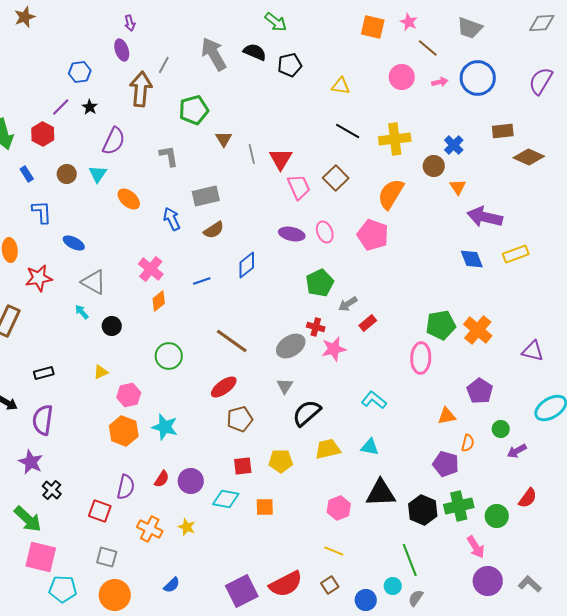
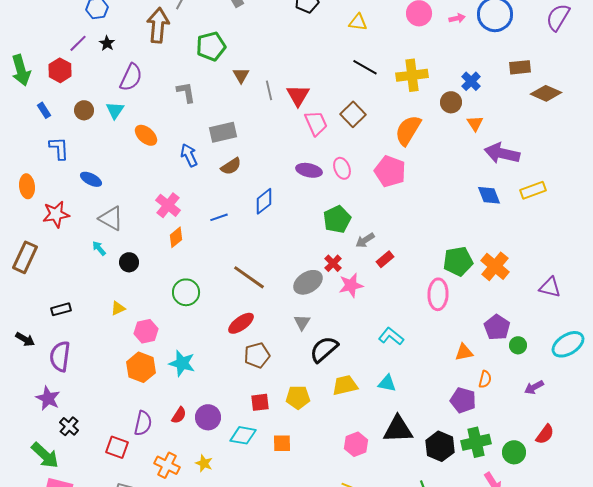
red cross: (316, 327) -> (333, 263), turned 30
green circle: (501, 429) -> (518, 345), moved

